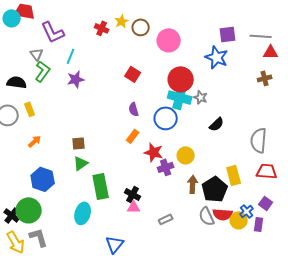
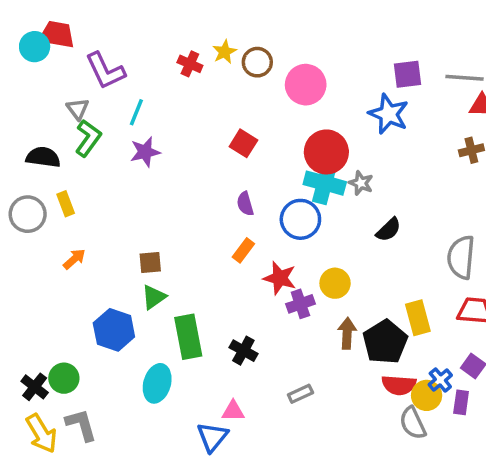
blue hexagon: (43, 179) -> (114, 330), moved
pink triangle: (134, 207) -> (233, 411), moved
green circle: (29, 210) -> (64, 378), size x0.7
gray semicircle: (207, 216) -> (413, 423), moved

